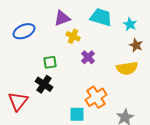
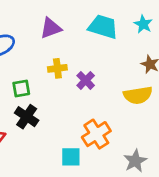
cyan star: (130, 24) -> (143, 24), moved
yellow cross: (73, 36) -> (57, 68), moved, turned -32
green square: (50, 62) -> (21, 88), moved

